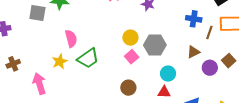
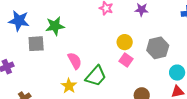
yellow circle: (130, 38) -> (125, 42), moved
pink square: (132, 57) -> (126, 60), moved

